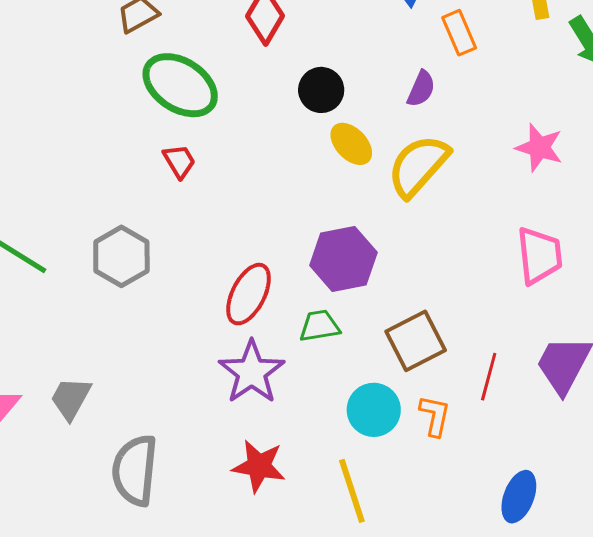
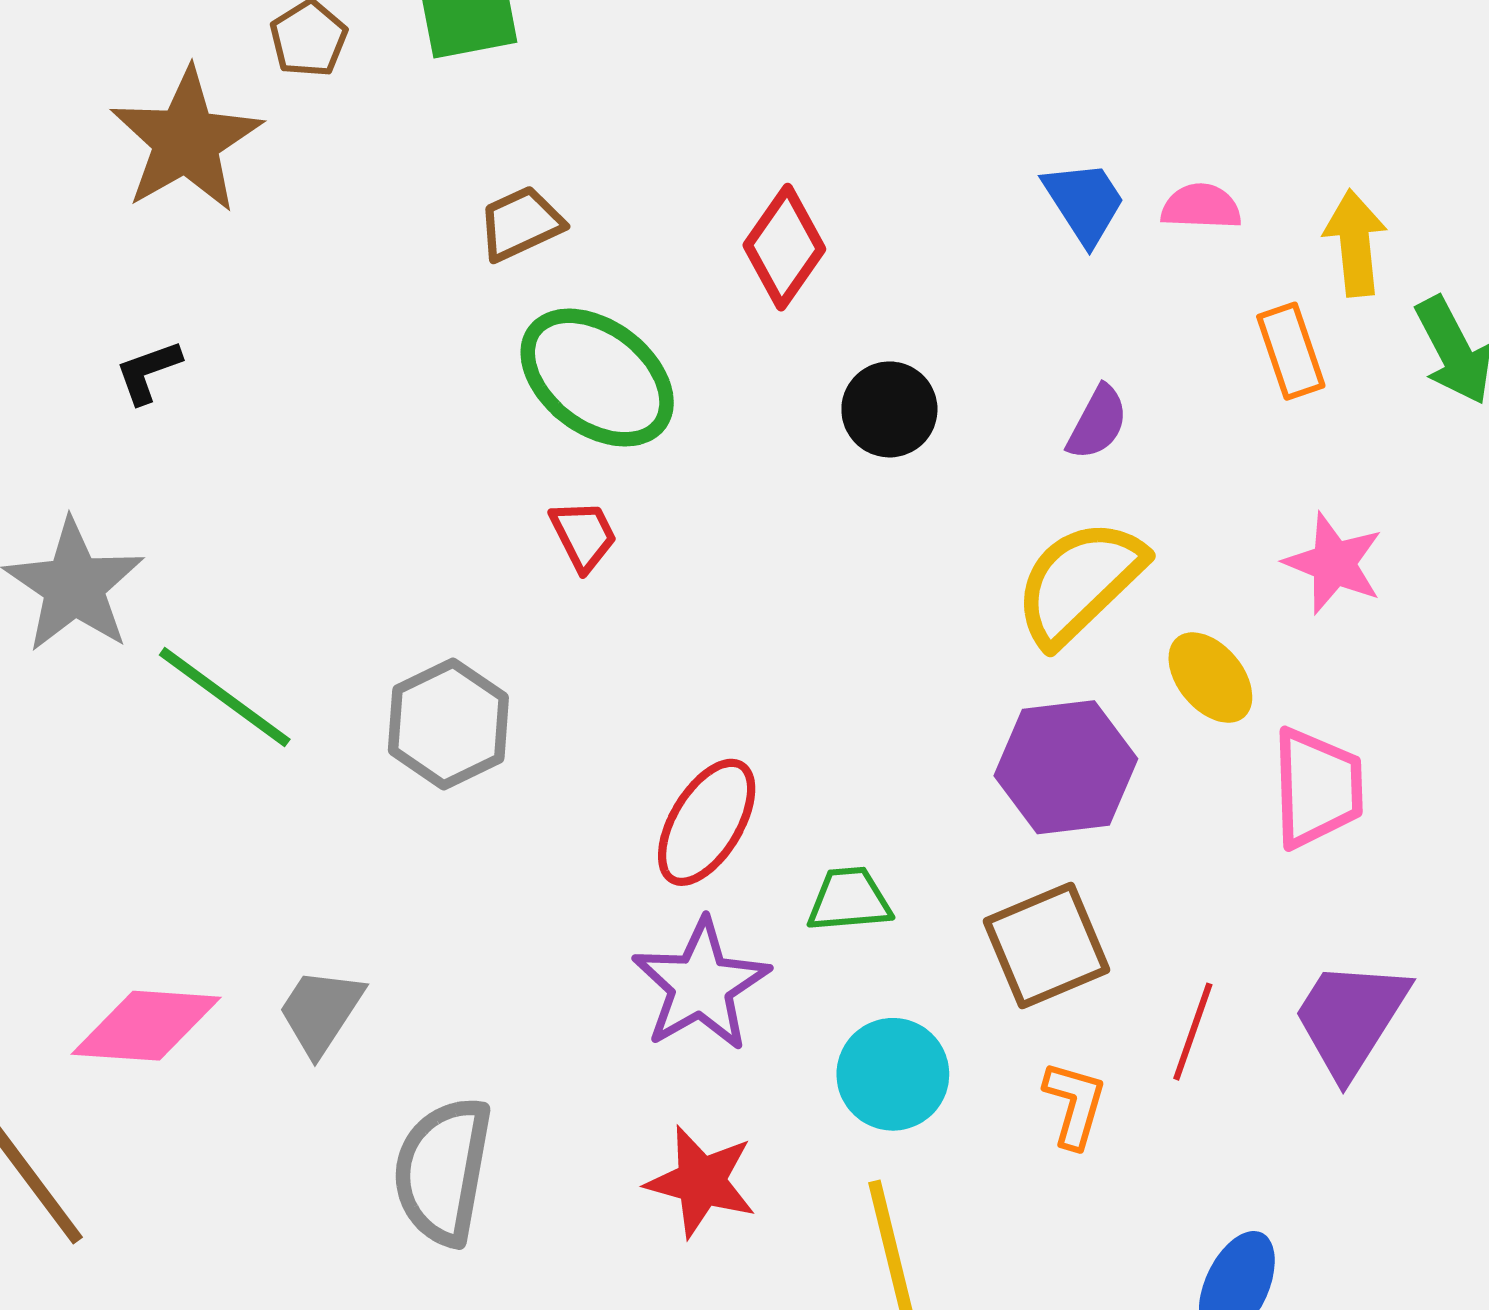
orange rectangle: (459, 33) -> (1291, 351), moved
yellow ellipse: (351, 144) -> (1210, 678), moved
purple hexagon: (343, 259) -> (1066, 767), moved
cyan circle: (374, 410) -> (893, 1074), moved

